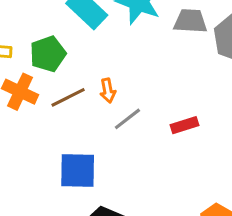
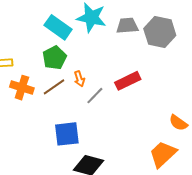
green pentagon: (48, 54) -> (55, 58), moved
red rectangle: (185, 125) -> (128, 81), moved, size x1.4

